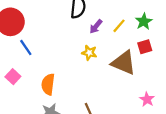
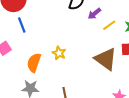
purple arrow: (96, 26) -> (94, 14), moved
yellow star: (89, 53) -> (59, 53), moved

